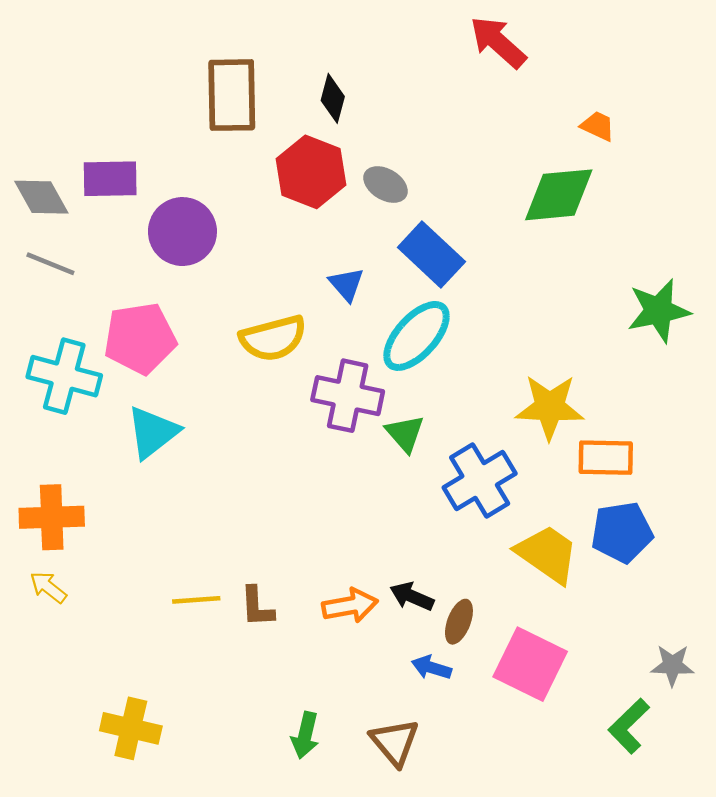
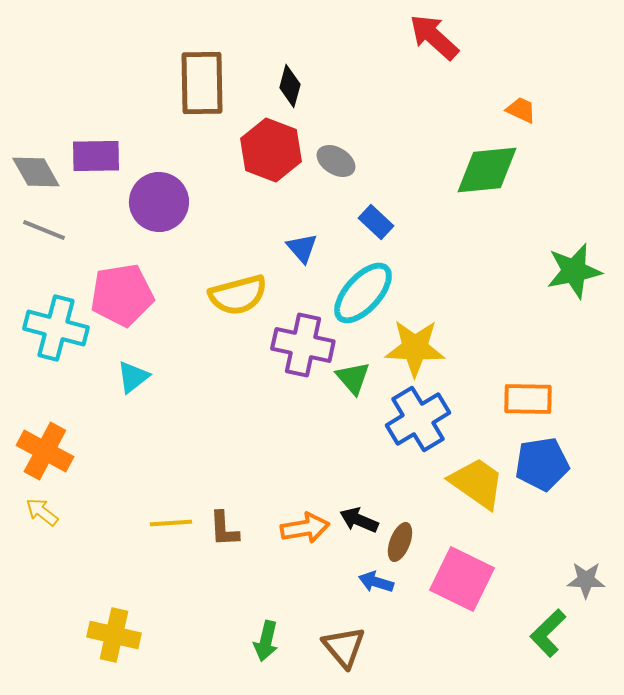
blue rectangle: (431, 255) -> (376, 222), size x0.6
yellow star: (550, 407) -> (415, 348), moved
cyan triangle: (153, 432) -> (133, 377), size x0.7
orange cross: (52, 517) -> (45, 451), turned 30

